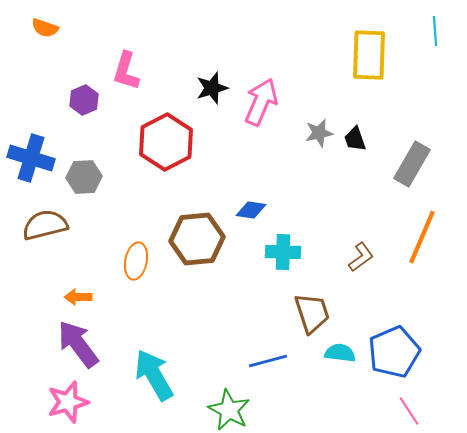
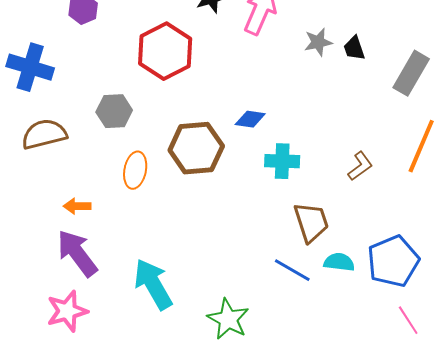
gray hexagon: (84, 177) -> (114, 111), moved
blue line: (268, 361) -> (292, 270), moved, turned 45

